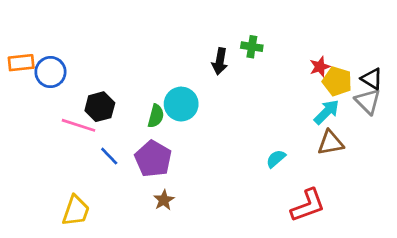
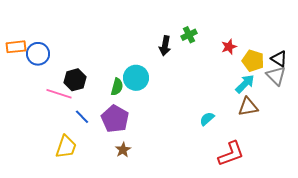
green cross: (252, 47) -> (189, 35), turned -35
red star: (320, 67) -> (229, 47), moved
yellow trapezoid: (76, 211) -> (66, 147), moved

